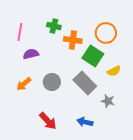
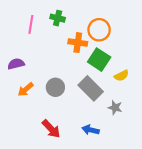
green cross: (54, 26) -> (58, 18), moved
pink line: (20, 32) -> (31, 24), moved
orange circle: (106, 33) -> (99, 30), moved
purple semicircle: (31, 54) -> (16, 64), moved

